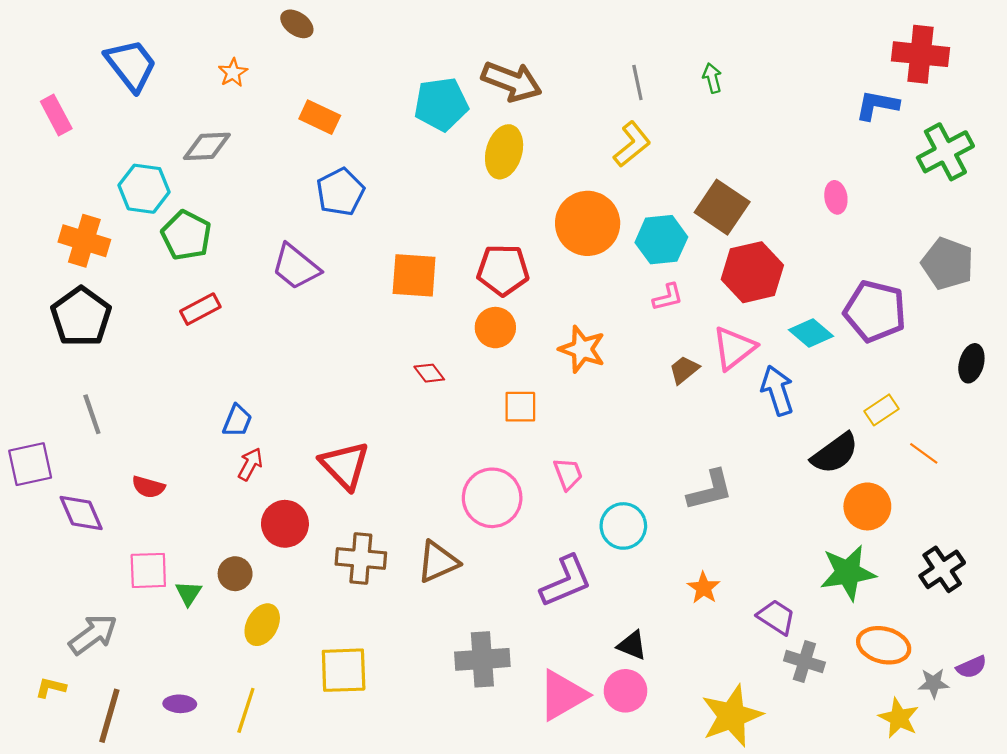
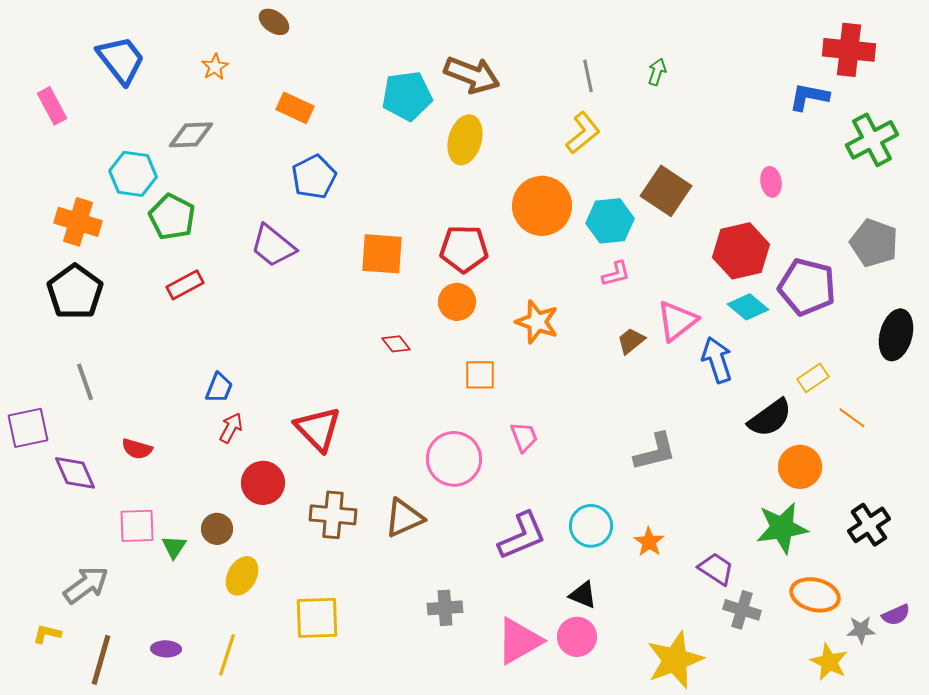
green arrow: (712, 78) -> (657, 72), turned 32
red hexagon: (752, 272) -> (741, 251), moved
black ellipse: (971, 363) -> (896, 335), size x1.4
cyan circle: (623, 526) -> (591, 526), moved
gray cross: (482, 659) -> (445, 608), size x0.7

